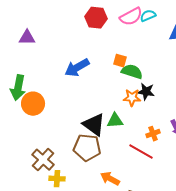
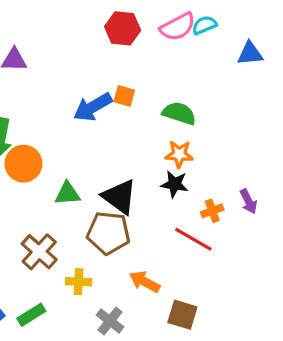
orange square: (120, 61) -> (124, 96), moved
black star: (146, 92) -> (175, 184), moved
green triangle: (115, 121) -> (68, 194), moved
yellow cross: (57, 179) -> (79, 282), moved

